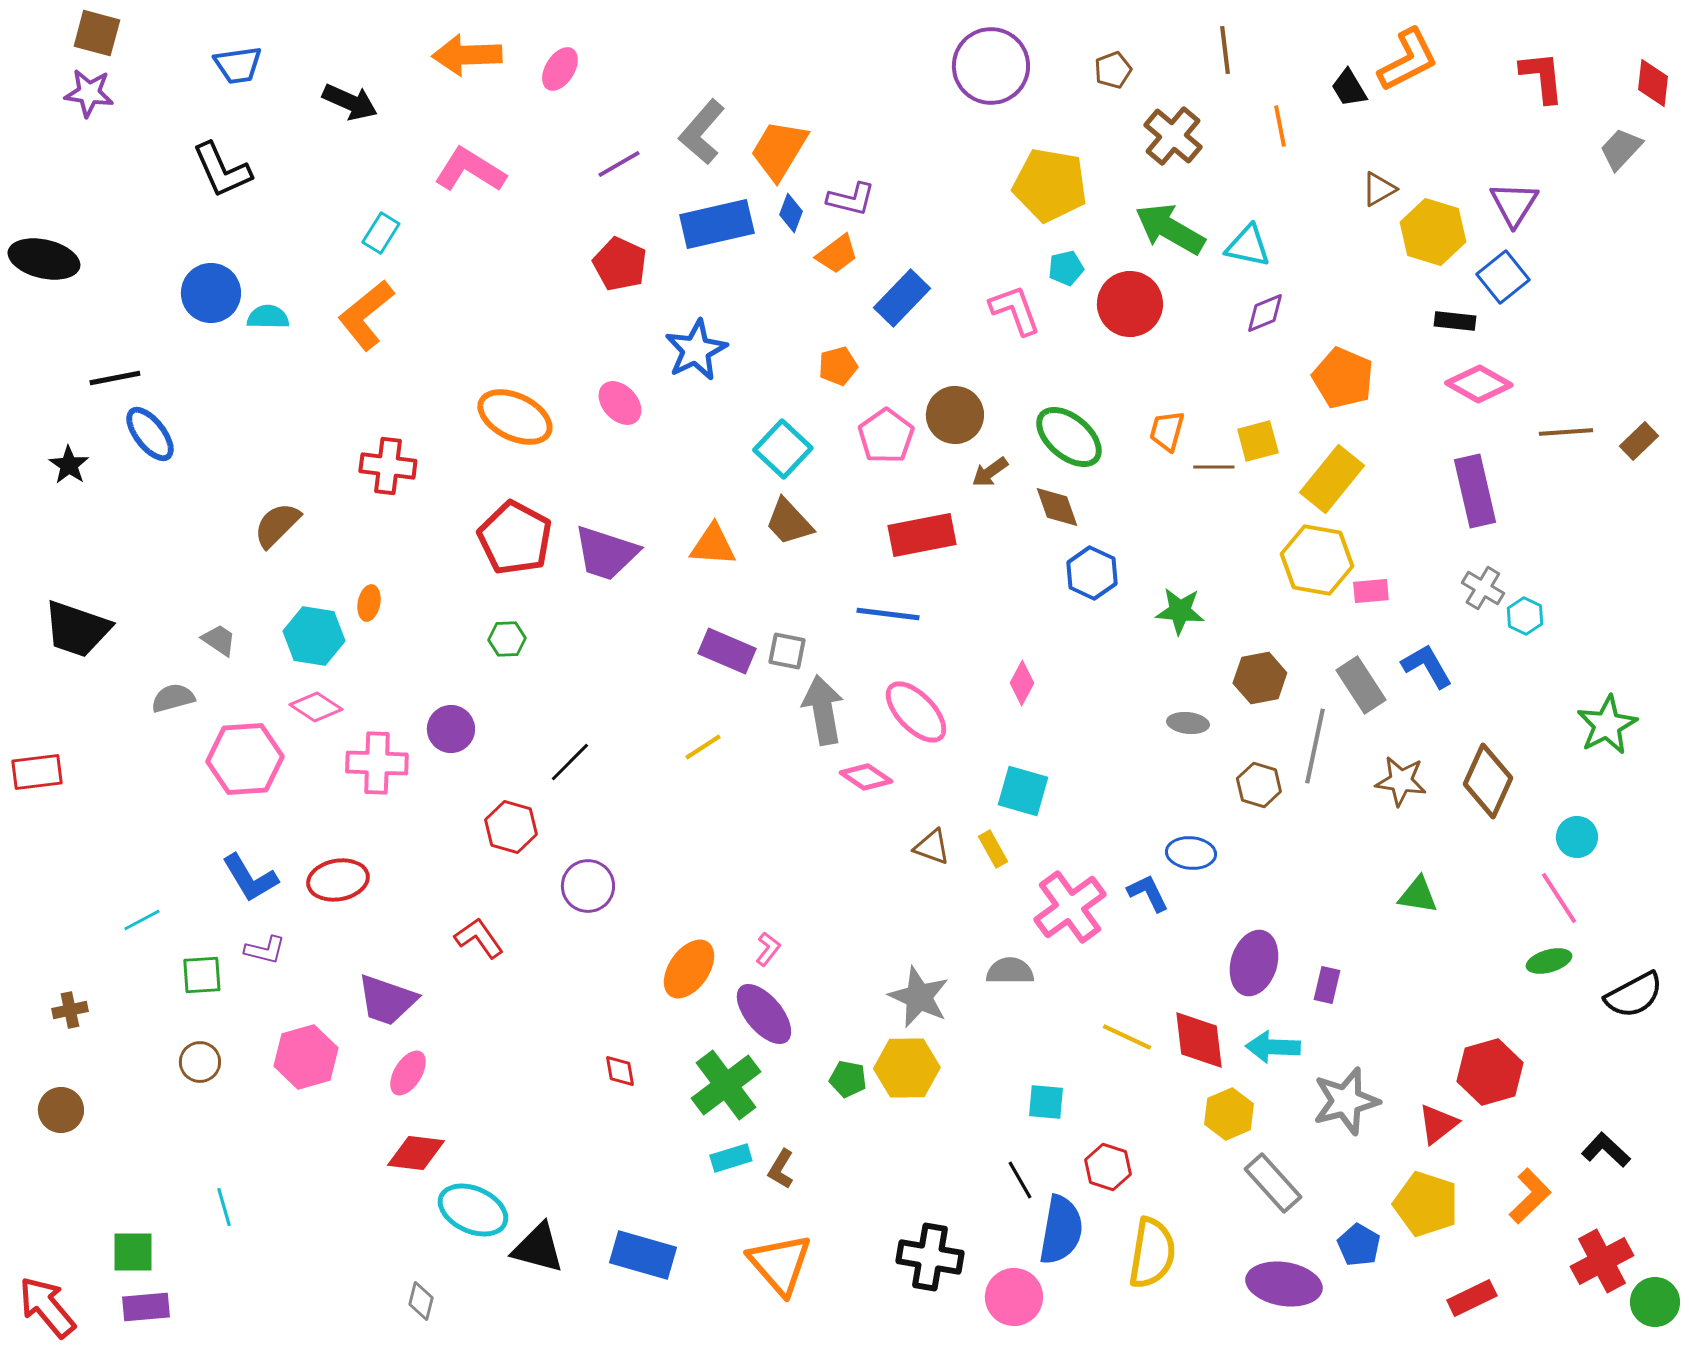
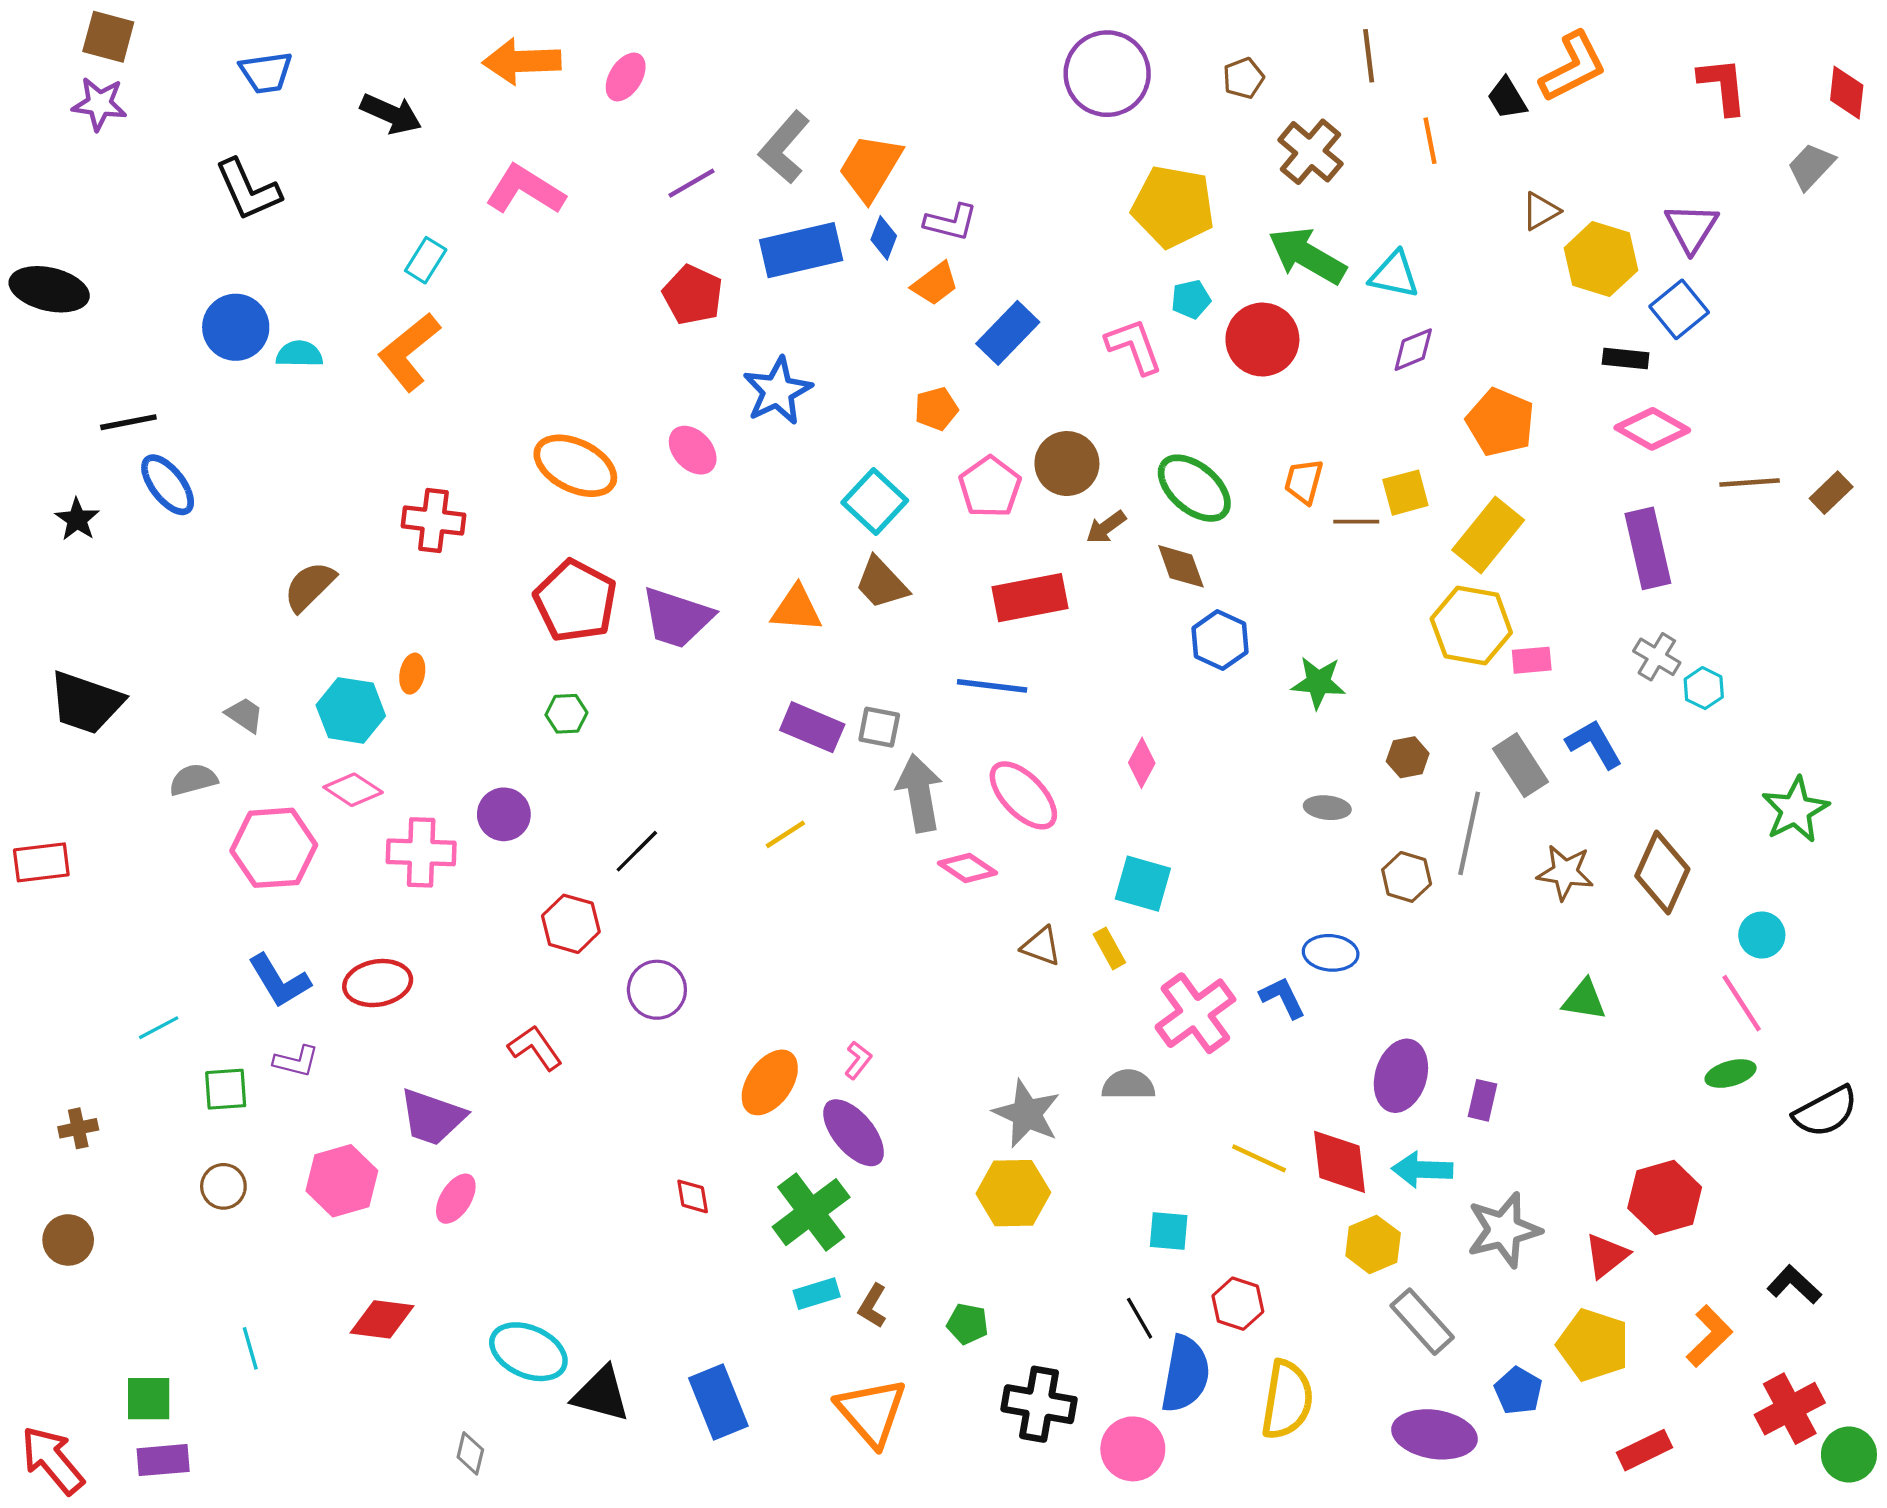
brown hexagon: (1260, 678) -> (1408, 757), size x0.7
green pentagon: (848, 1079) -> (967, 1324), moved
red diamond: (416, 1153) -> (382, 1319), moved
blue rectangle: (643, 1255) -> (718, 1402), turned 52

